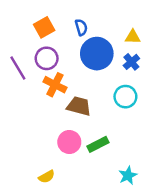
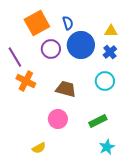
orange square: (44, 27) -> (37, 23), size x1.4
purple circle: (47, 58) -> (51, 49), moved
orange cross: (55, 85) -> (26, 81), moved
green rectangle: (98, 144) -> (98, 121), moved

